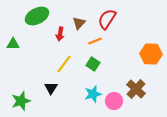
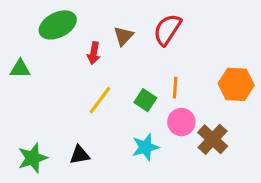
orange line: (95, 41) -> (175, 88), moved, turned -64
black triangle: (51, 88) -> (80, 155), moved, turned 48
pink circle: (114, 101) -> (181, 122), moved

